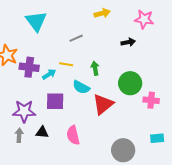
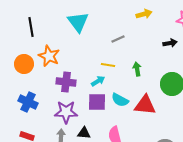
purple cross: (29, 67) -> (66, 82), moved
cyan arrow: (49, 74) -> (98, 81), moved
cyan semicircle: (81, 87) -> (120, 100), moved
red triangle: (103, 104) -> (145, 105), turned 45

